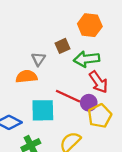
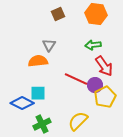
brown square: (63, 46) -> (58, 14), moved
green arrow: (87, 59) -> (93, 45), size x0.7
cyan square: (43, 110) -> (38, 93), moved, size x0.7

